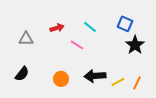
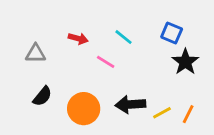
red arrow: (57, 28) -> (78, 38), turned 32
black semicircle: (22, 74) -> (42, 96), moved
orange circle: (61, 79) -> (84, 109), size x1.5

